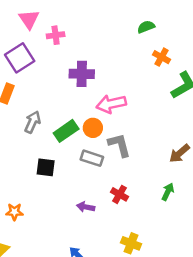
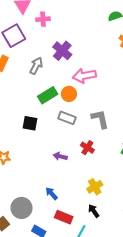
purple cross: (82, 74) -> (62, 51), turned 36
gray arrow: (33, 122) -> (36, 66), moved
gray L-shape: (119, 145) -> (100, 119), moved
yellow cross: (131, 243) -> (95, 187), turned 35

